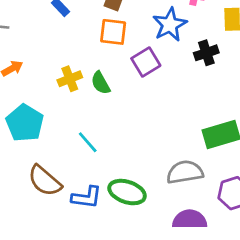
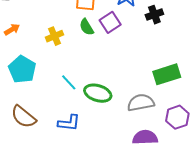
green semicircle: (101, 83) -> (87, 27), moved
brown semicircle: (45, 181) -> (23, 117), moved
green ellipse: (127, 192) -> (98, 93), moved

